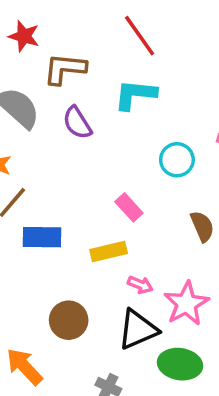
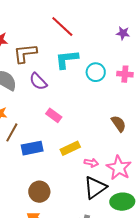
cyan circle: (177, 160) -> (96, 72), moved
pink rectangle: (129, 207) -> (54, 115), moved
brown circle: (69, 320) -> (39, 192), moved

